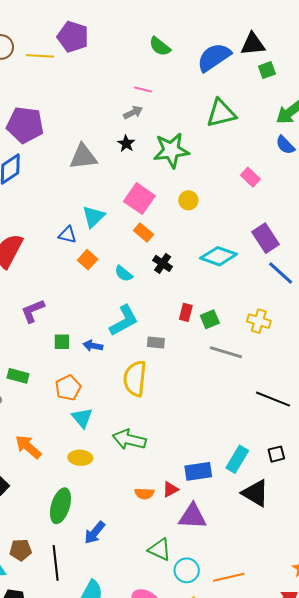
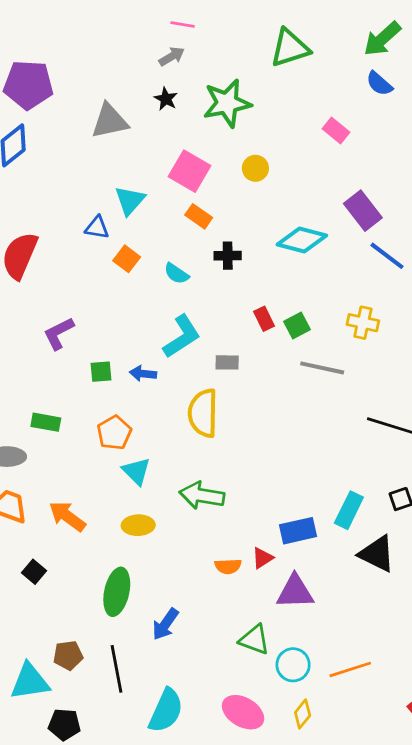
black cross: (163, 263) -> (228, 256), turned -30
red rectangle: (186, 312) -> (264, 319), turned -36

